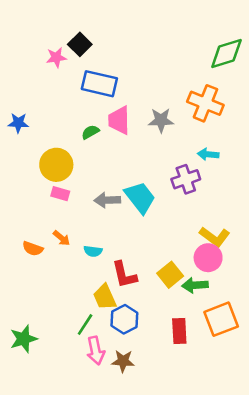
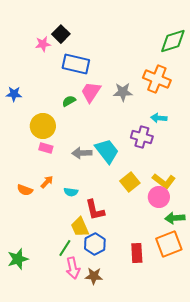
pink trapezoid: (119, 120) -> (91, 92), turned 35
purple cross: (186, 179) -> (142, 137), turned 35
orange arrow: (62, 238) -> (47, 182), turned -88
yellow square: (170, 275) -> (130, 182), moved
green arrow: (195, 285) -> (175, 218), moved

